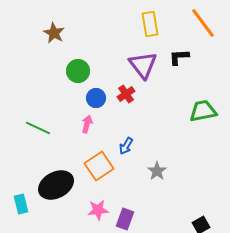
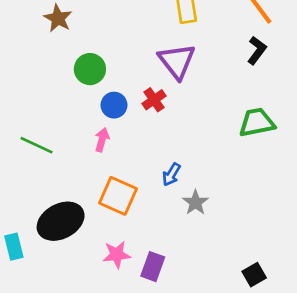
black L-shape: (179, 57) -> (257, 50), moved, turned 130
blue arrow: (126, 146) -> (171, 175), moved
orange square: (99, 166) -> (118, 196), turned -32

